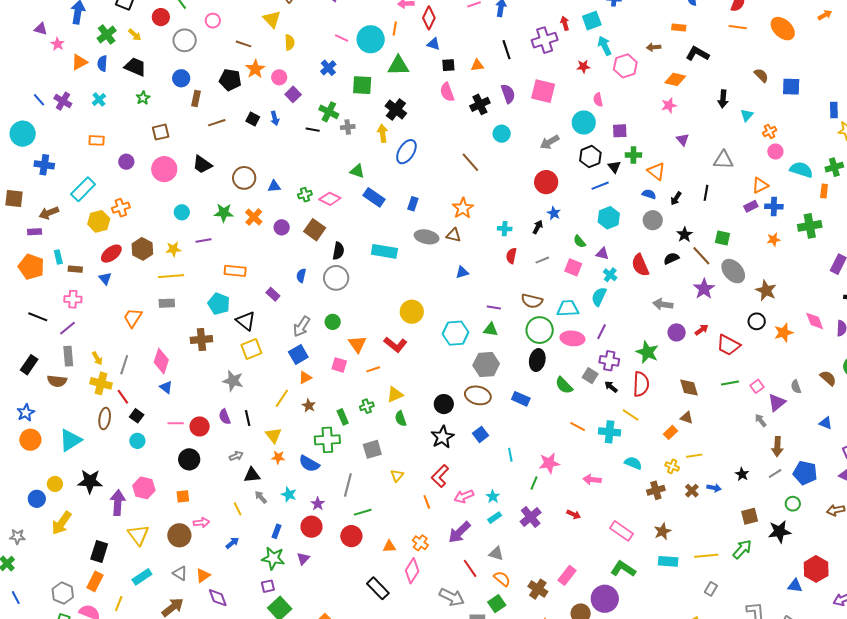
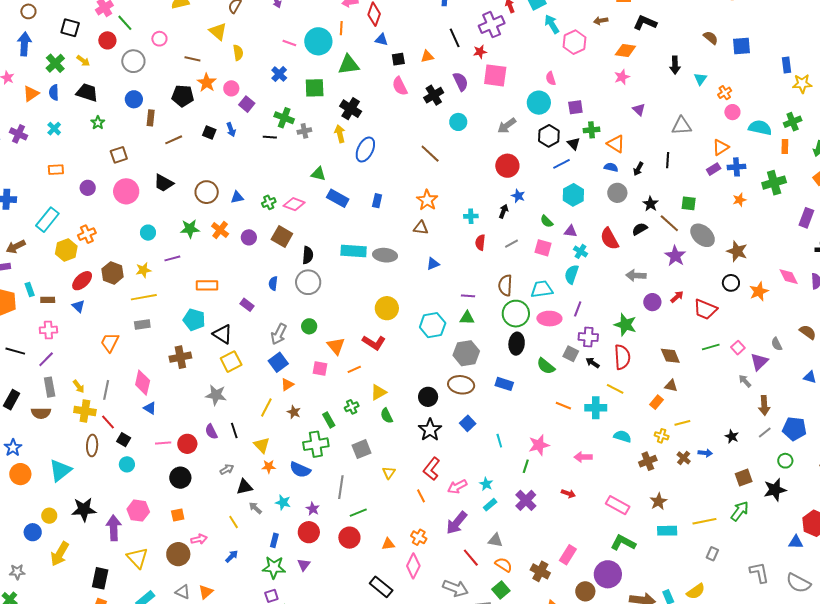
red star: (583, 66) -> (480, 52), moved
gray ellipse: (427, 237) -> (385, 255), moved
brown semicircle: (532, 301) -> (505, 285), turned 85

